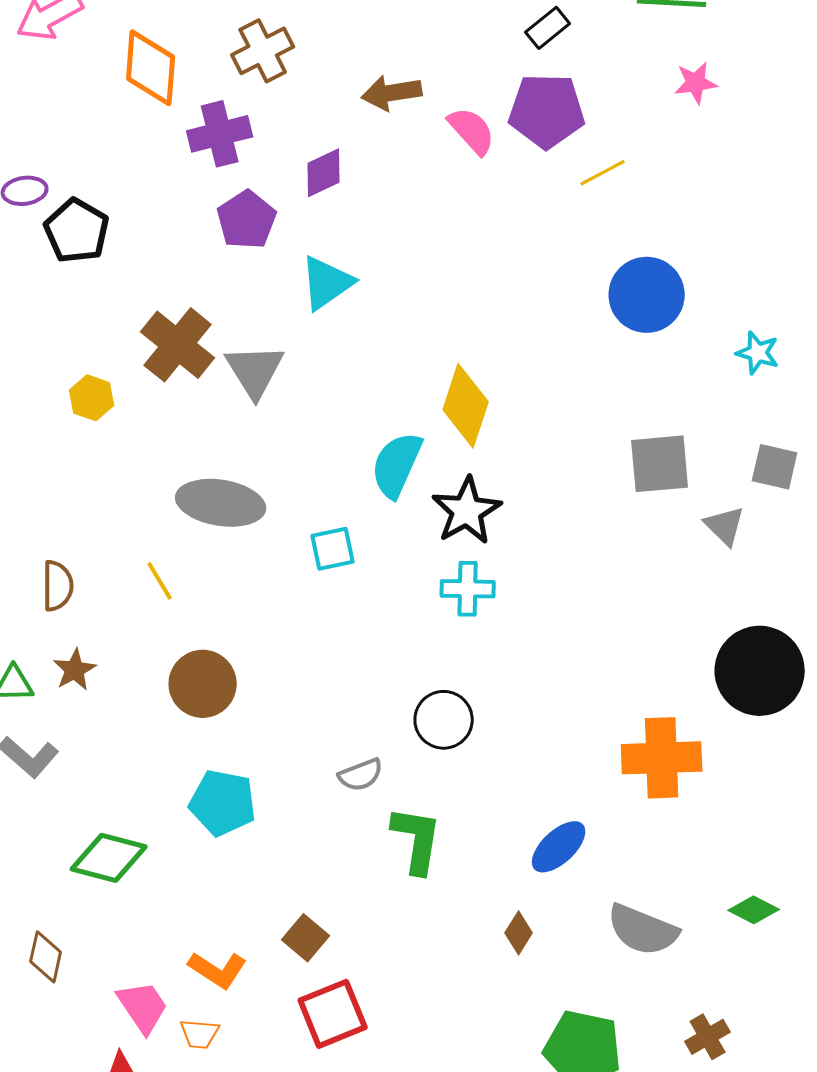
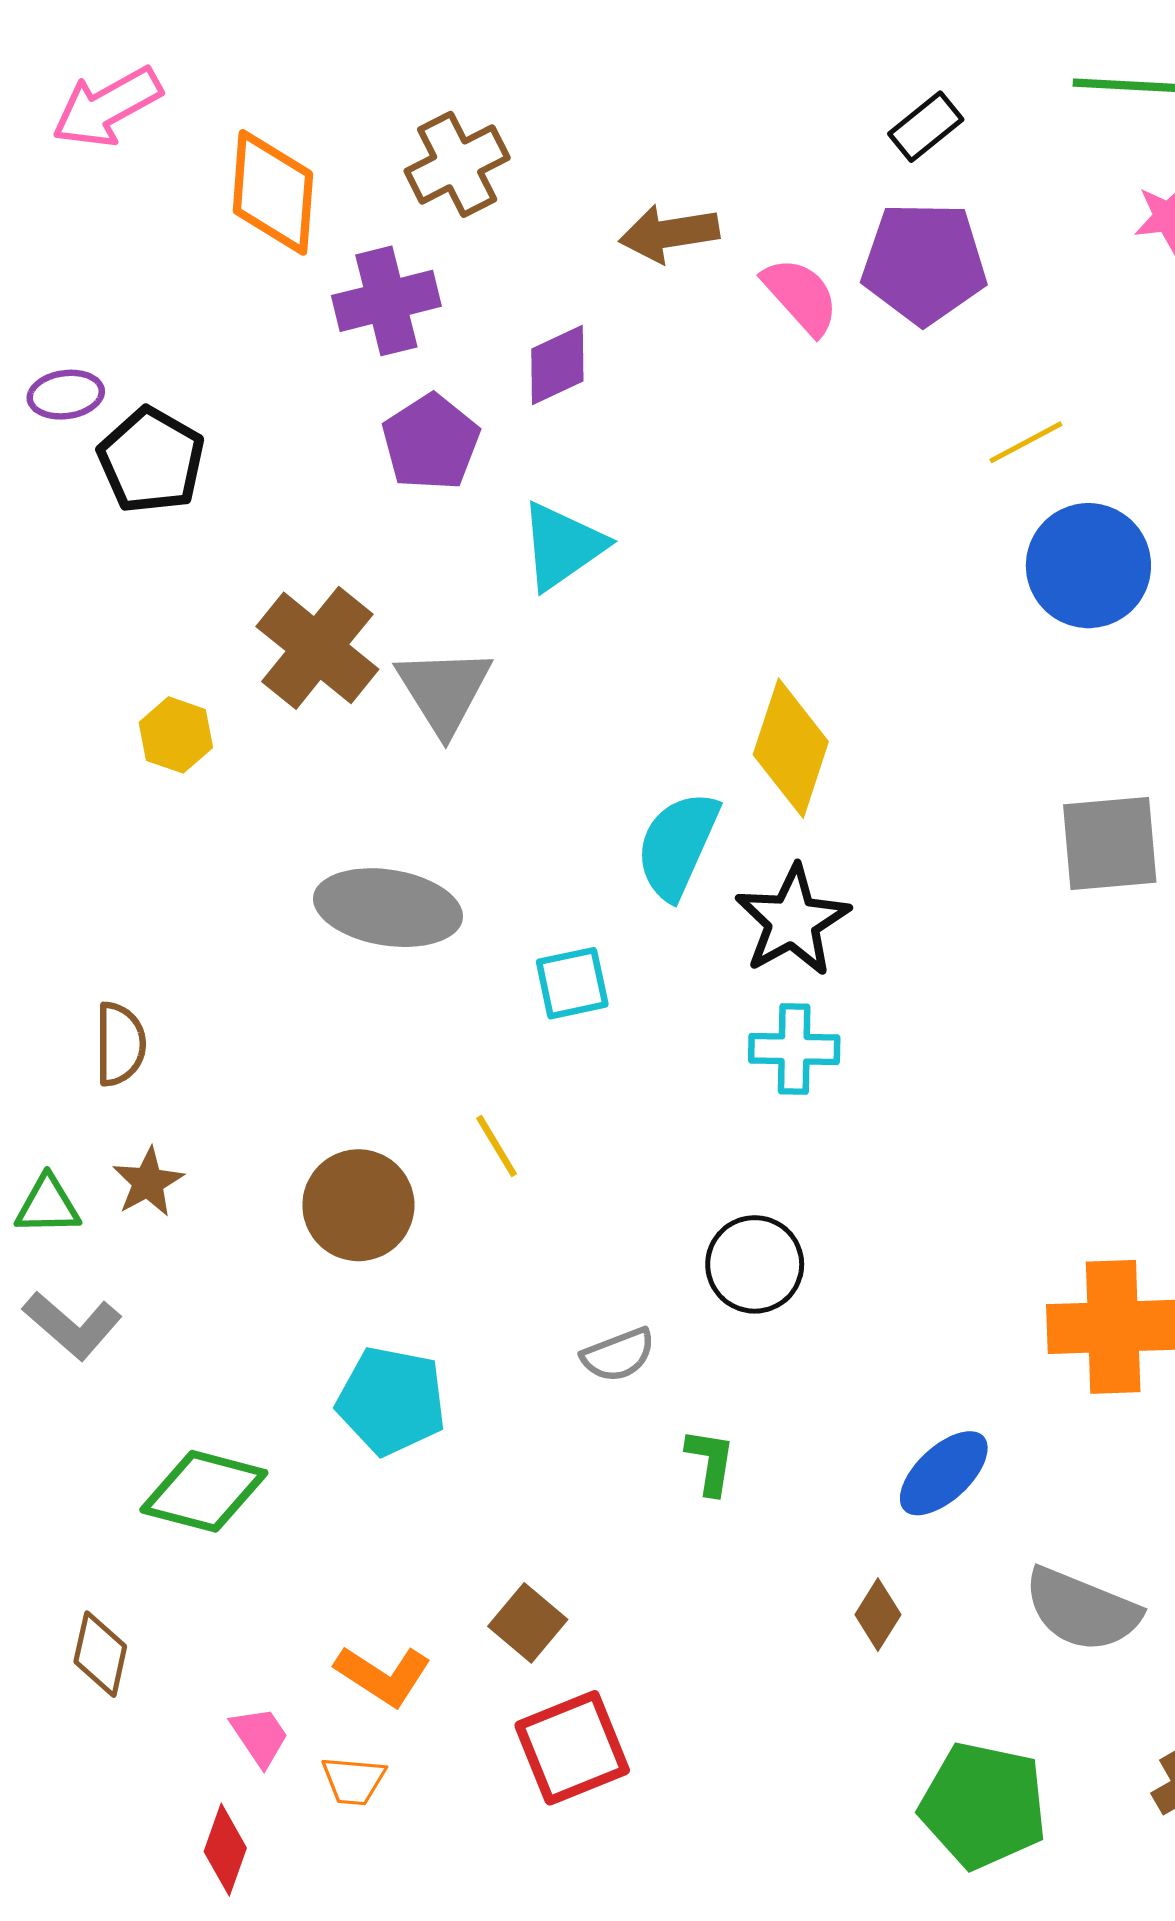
yellow line: (603, 173) -> (1026, 442), moved
yellow line: (160, 581) -> (497, 1146), moved
green L-shape: (417, 840) -> (710, 1462), size x0.6
pink trapezoid: (143, 1007) -> (260, 1736), size x0.7

